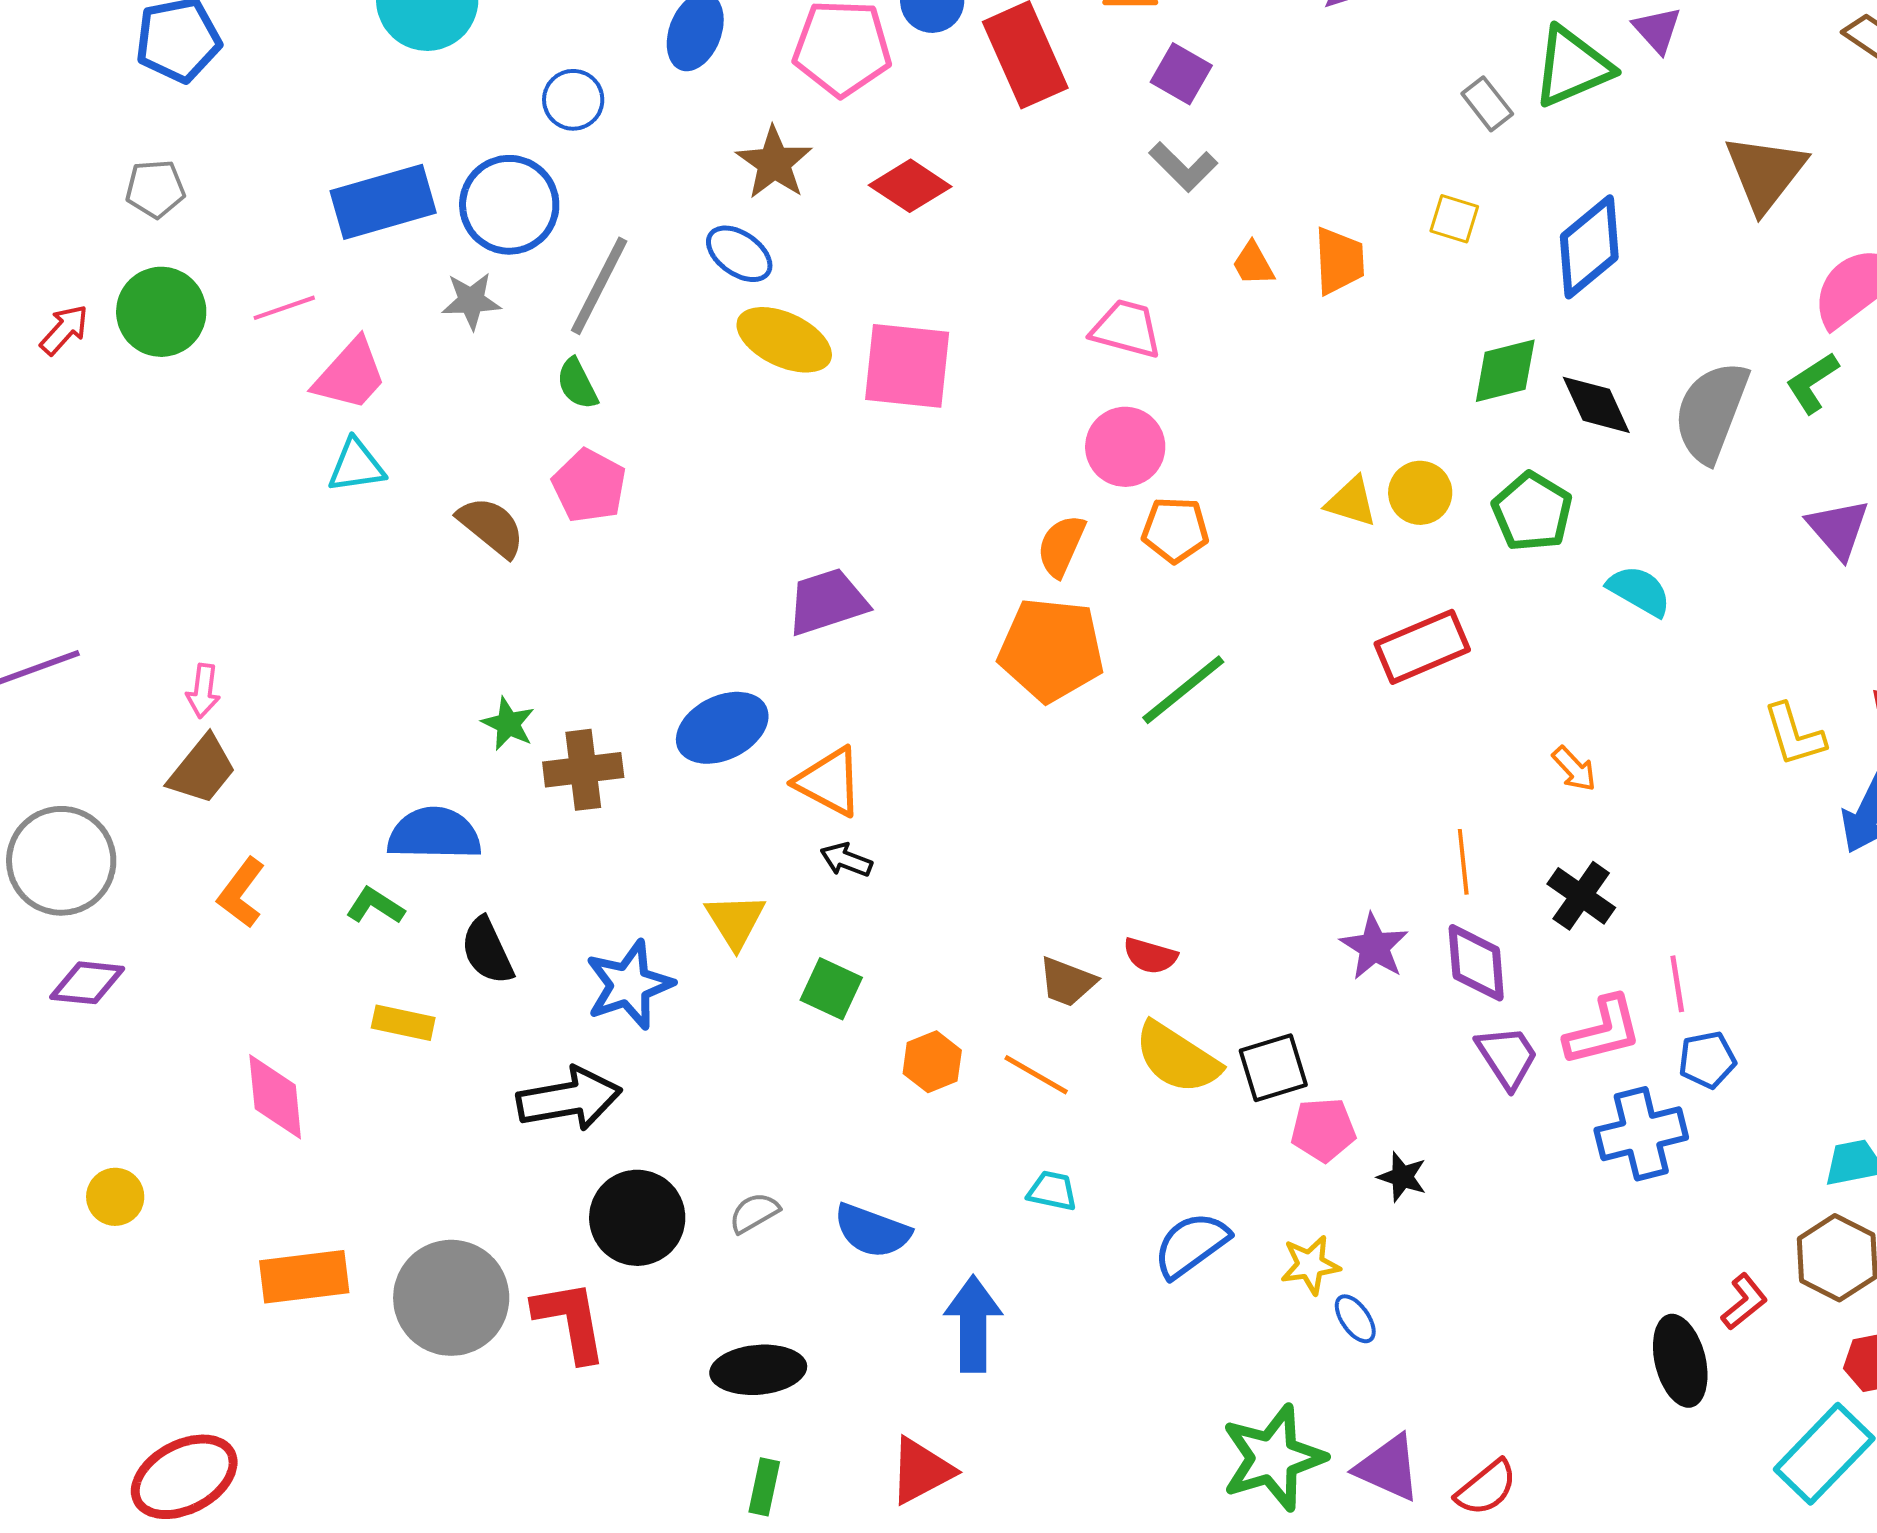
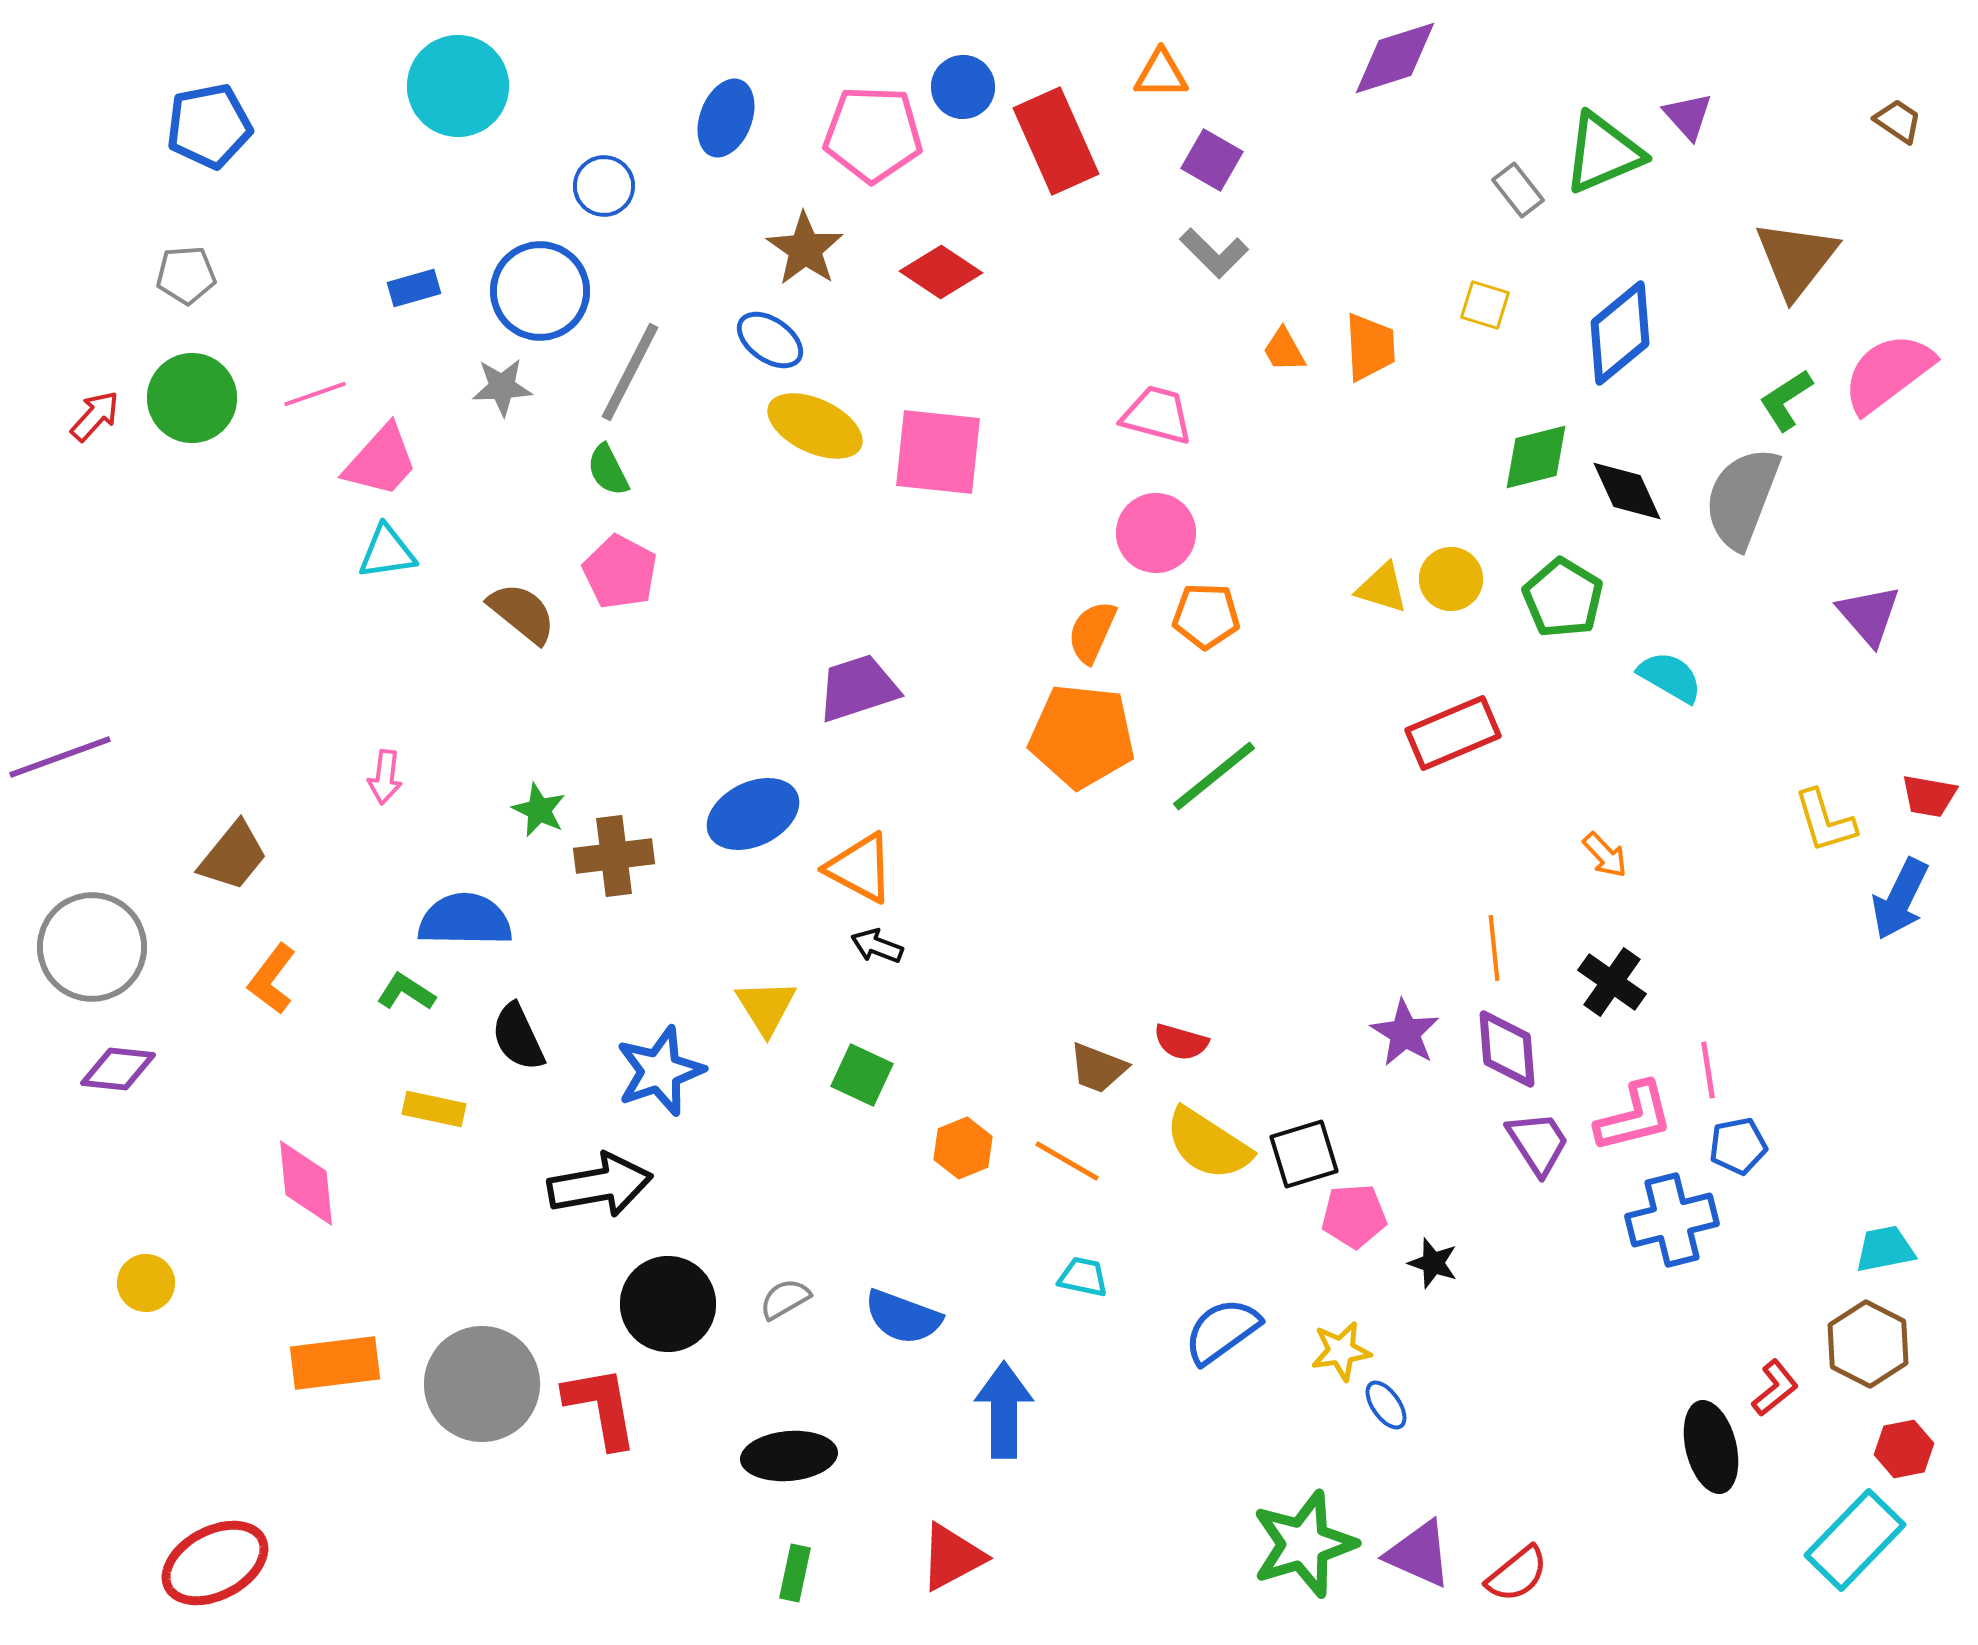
blue rectangle: (383, 202) -> (414, 288), size x0.5
green L-shape: (1812, 383) -> (1786, 400), moved
pink arrow: (203, 691) -> (385, 777), moved

